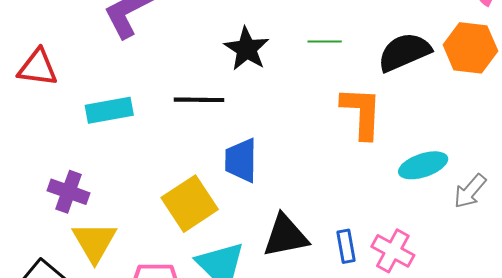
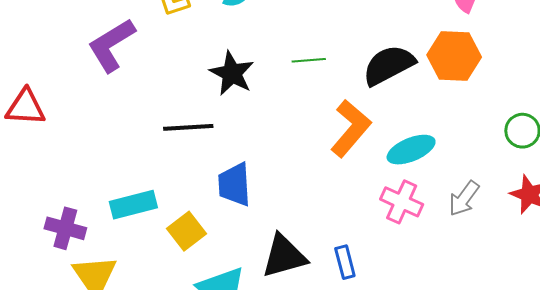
cyan rectangle: (109, 110) -> (133, 205), moved
orange L-shape: (362, 113) -> (351, 128), turned 42
cyan ellipse: (423, 165) -> (411, 150), moved
yellow square: (190, 204) -> (187, 231), size x0.7
pink cross: (393, 251) -> (402, 202), moved

